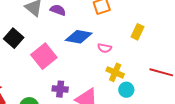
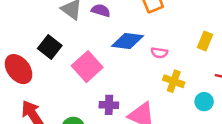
yellow rectangle: (137, 32) -> (205, 41), moved
cyan circle: (126, 90) -> (204, 102), moved

